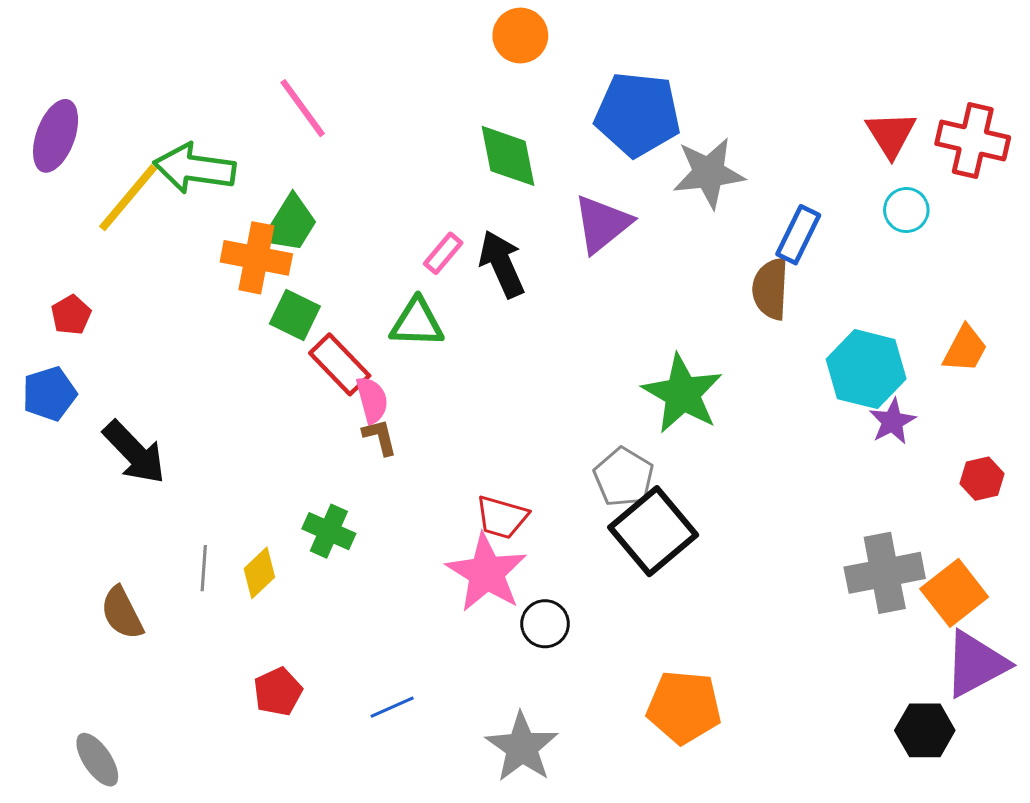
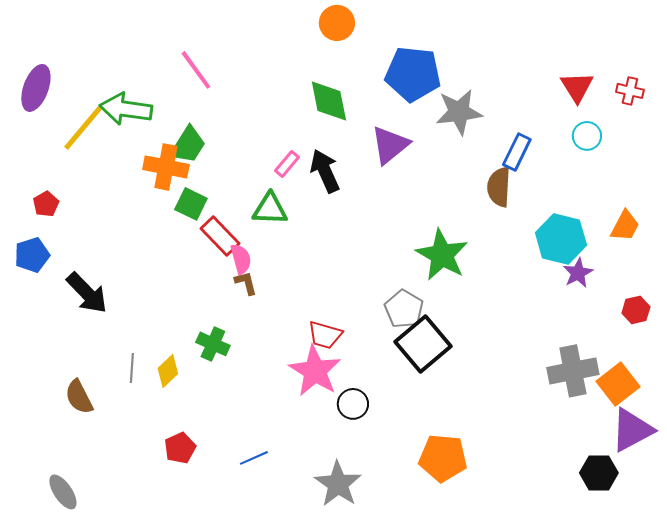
red cross: (973, 141) -> (630, 91), size x0.6

